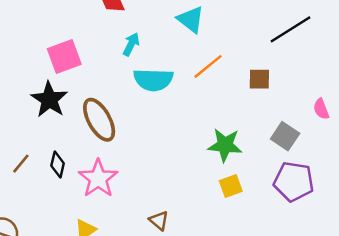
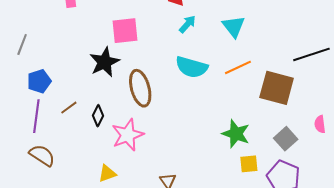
cyan arrow: (131, 44) -> (187, 24), moved
brown square: (259, 79) -> (277, 88), size x1.8
yellow square: (231, 186) -> (249, 164), moved

